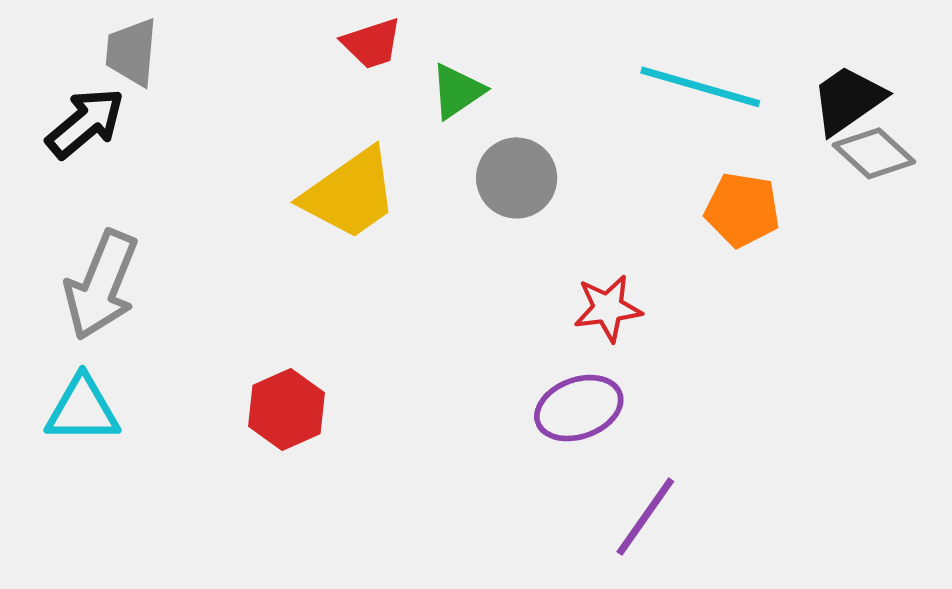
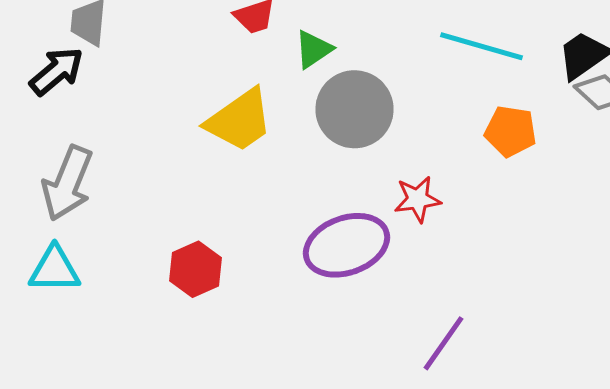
gray circle: (517, 178) -> (354, 109), size x1.4
purple ellipse: (579, 408) -> (346, 245), moved, size x1.4

